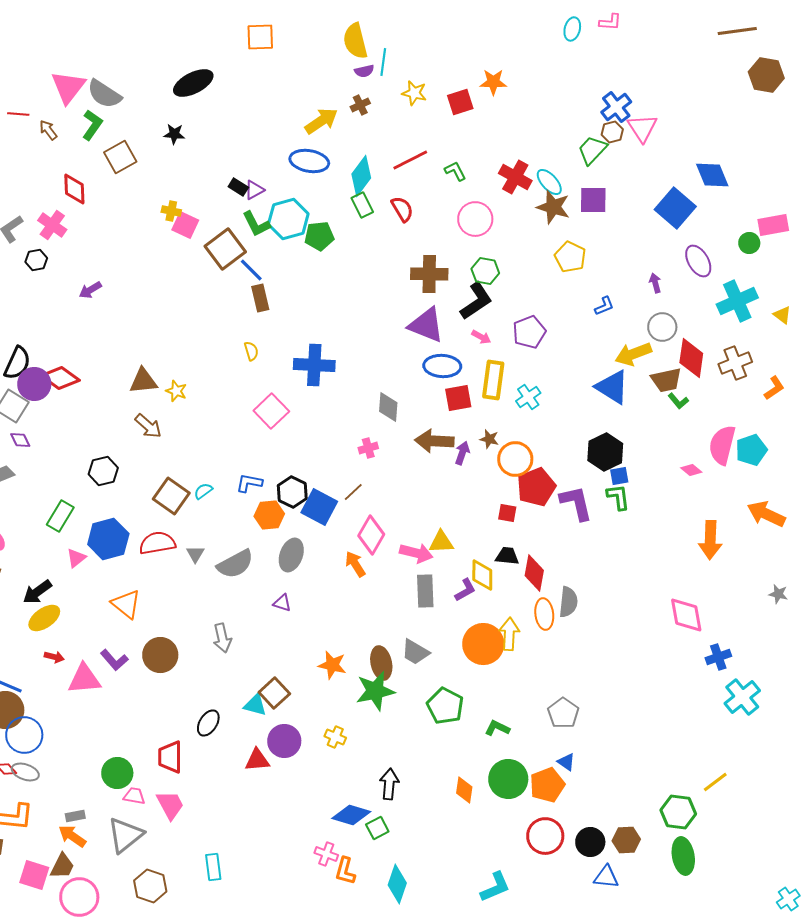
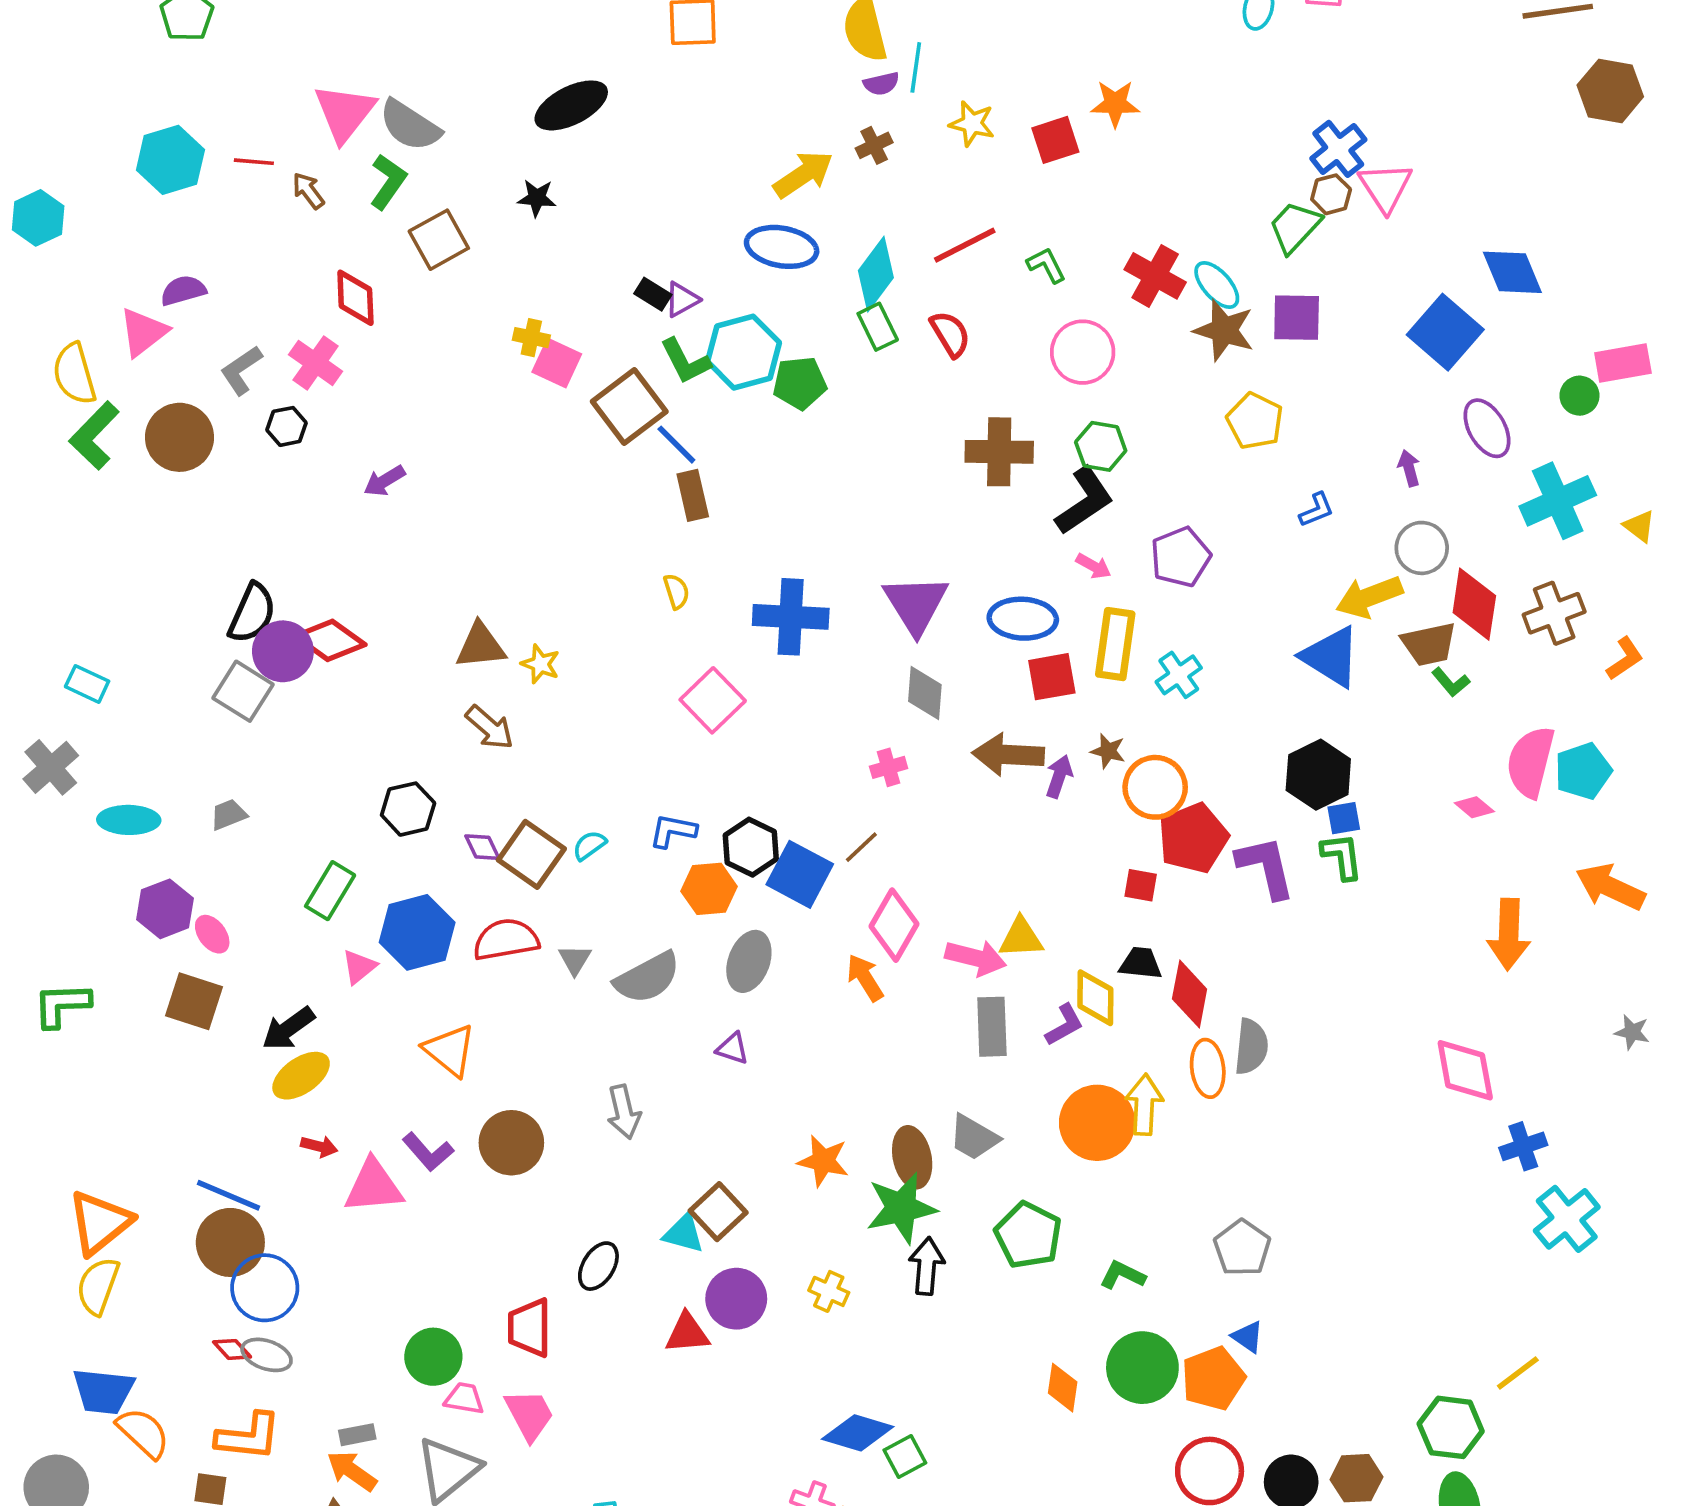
purple triangle: (426, 325) -> (916, 604), moved, turned 36
purple diamond: (20, 440) -> (482, 847), moved
black arrow: (389, 784) -> (927, 1266), moved

